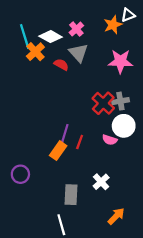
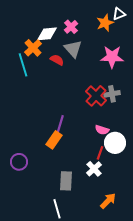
cyan line: (25, 37) -> (23, 65), moved
white diamond: (51, 37) -> (47, 34), turned -35
white circle: (124, 126) -> (115, 143), moved
red line: (80, 142) -> (100, 153), moved

